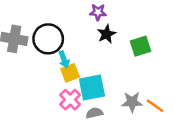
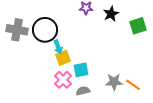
black star: (106, 34) -> (111, 14), moved
green square: (141, 46) -> (138, 26), moved
cyan square: (92, 87) -> (81, 70), size x0.7

